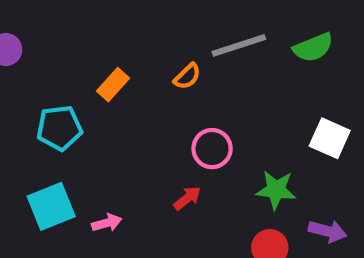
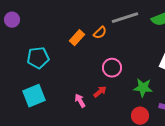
orange rectangle: (113, 85) -> (77, 38), moved
pink arrow: (107, 223) -> (80, 101), moved, turned -104

